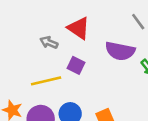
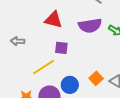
gray arrow: (49, 42) -> (18, 41), moved

